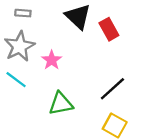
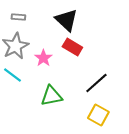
red rectangle: (109, 29) -> (72, 47), moved, turned -30

